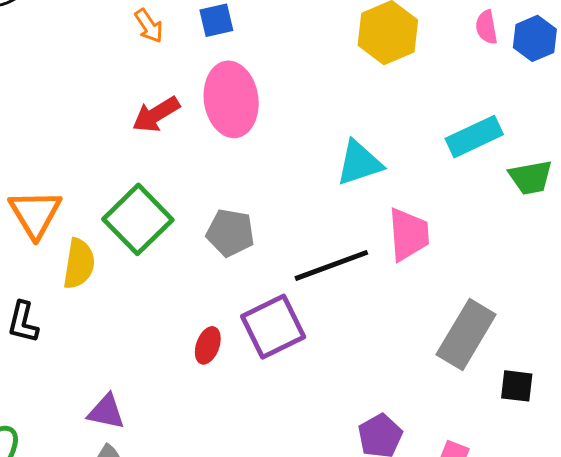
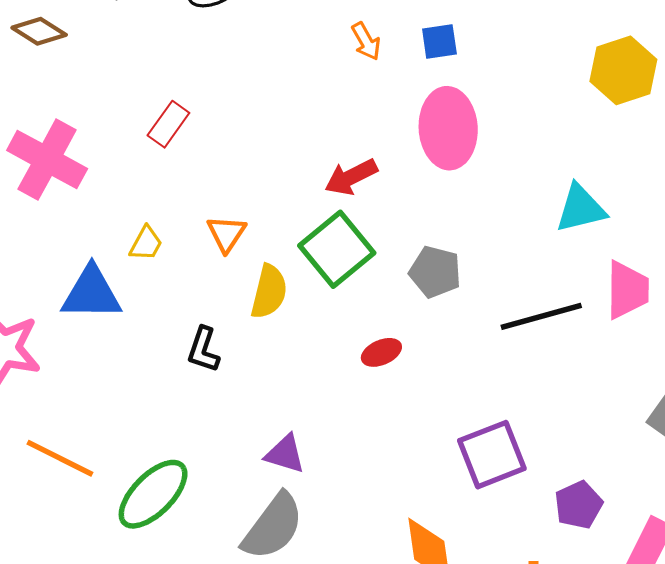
red arrow: (156, 114) -> (351, 177), moved
orange triangle: (35, 214) -> (226, 234), size x0.7
purple square: (273, 327) -> (492, 455), moved
red ellipse: (208, 345) -> (381, 352), moved, turned 42

